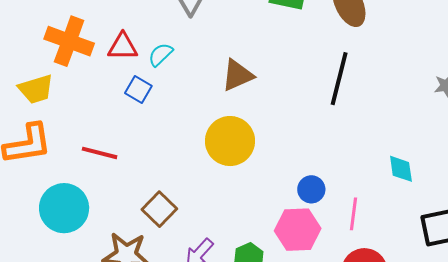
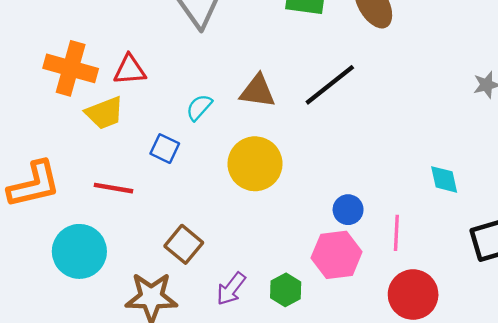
cyan semicircle: (161, 55) -> (199, 107), moved
brown triangle: (238, 75) -> (258, 91), turned 36
black line: (339, 79) -> (330, 85), moved, turned 42
yellow trapezoid: (36, 89) -> (104, 113), moved
blue square: (138, 89) -> (165, 149), moved

